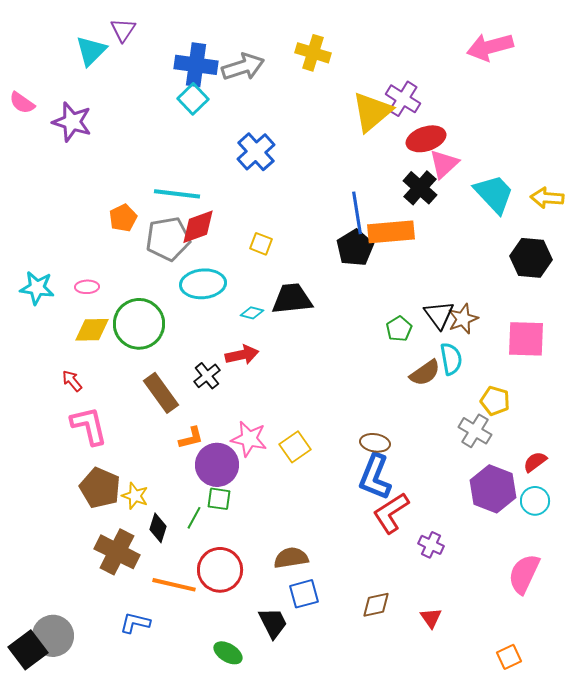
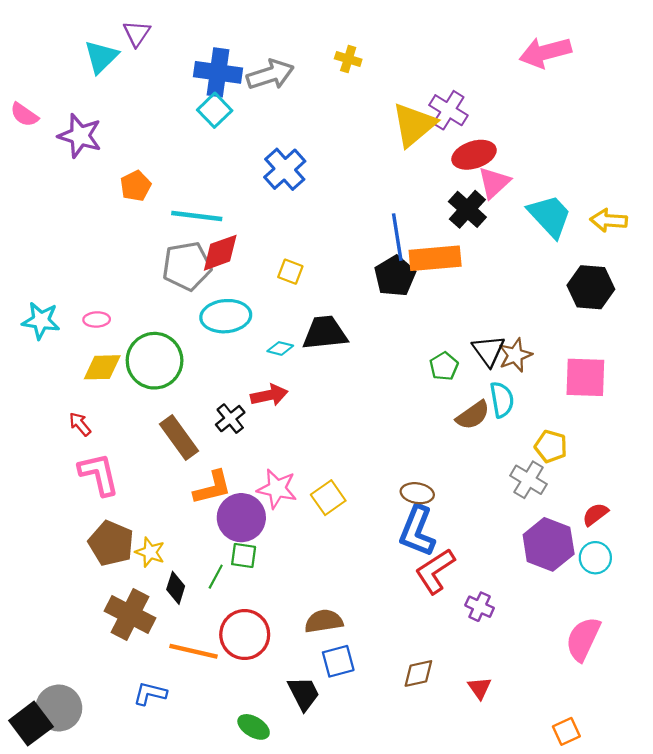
yellow cross: (313, 53) -> (348, 59), size x0.7
orange pentagon: (123, 218) -> (136, 186), moved
orange L-shape: (191, 438) -> (212, 488), size x1.4

